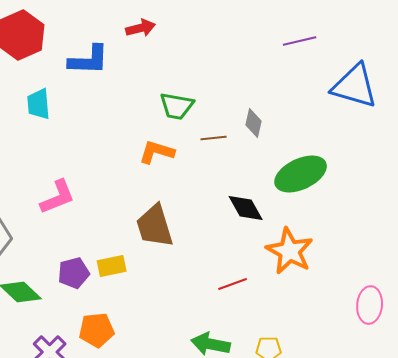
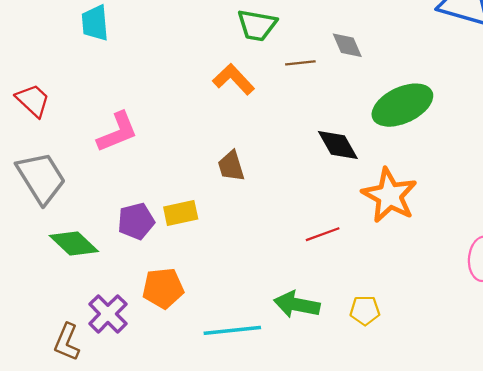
gray diamond: (254, 123) -> (347, 45), turned -36
orange L-shape: (157, 152) -> (233, 79), turned 30
brown trapezoid: (155, 226) -> (231, 166), size x0.6

